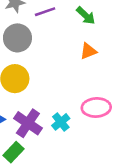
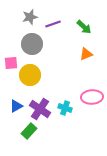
cyan cross: (61, 122) -> (65, 108), turned -32

